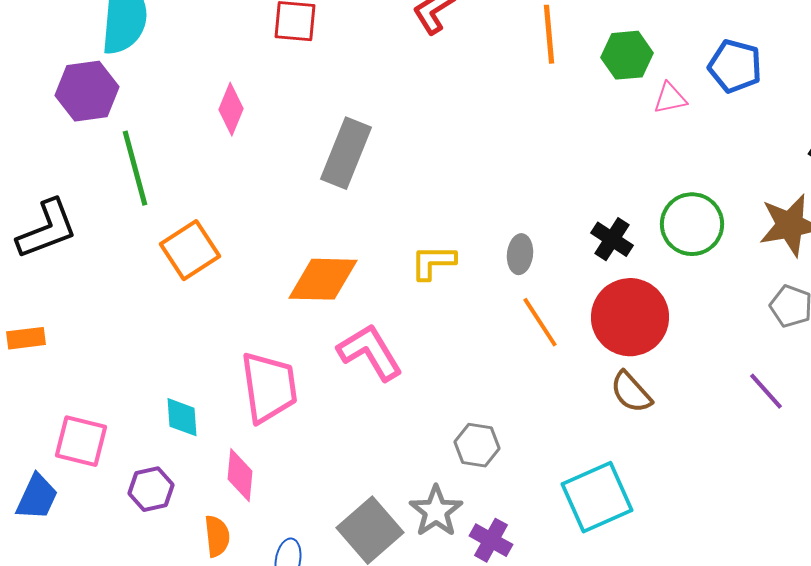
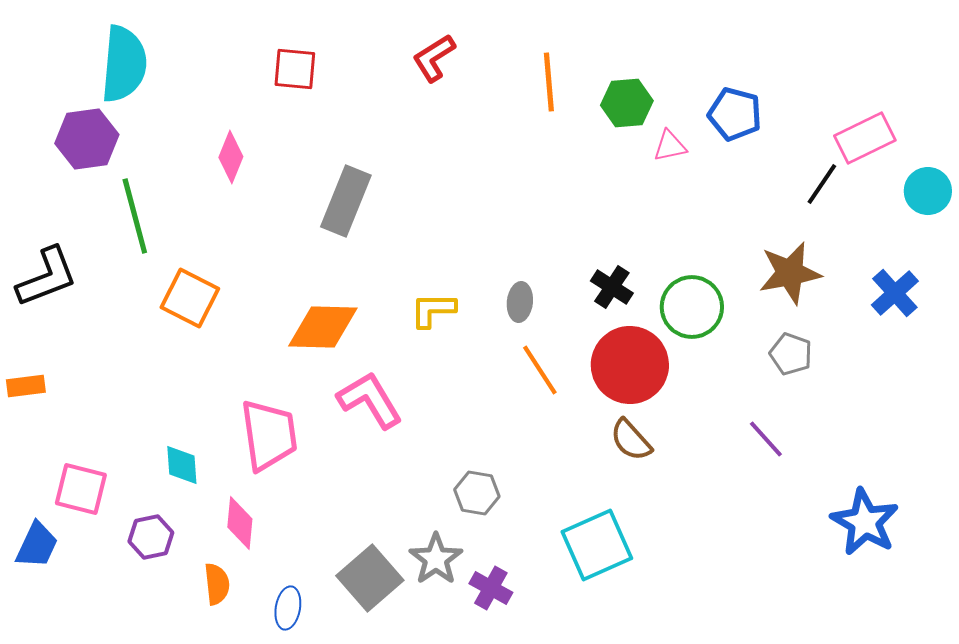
green circle: (692, 224) -> (692, 307), moved
orange square: (190, 250) -> (190, 298), turned -30

